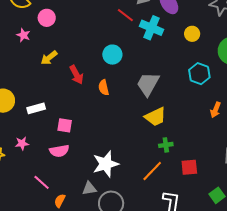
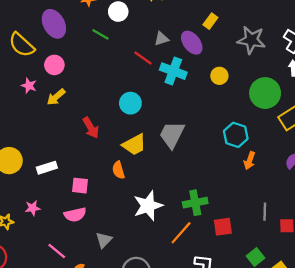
yellow arrow: (49, 58) -> (56, 97), moved
cyan hexagon: (199, 74) -> (236, 135), moved
orange semicircle: (104, 88) -> (118, 170), moved
yellow trapezoid: (155, 117) -> (134, 145), moved
green cross: (166, 145) -> (195, 203), size x1.5
white star: (106, 164) -> (148, 206), moved
gray triangle: (89, 189) -> (104, 240), moved, turned -35

